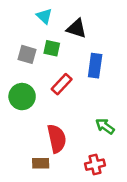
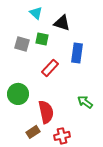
green circle: (22, 97) -> (18, 94), moved
brown rectangle: (41, 163) -> (33, 132), turned -32
red cross: (95, 165) -> (62, 136), moved

